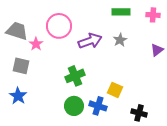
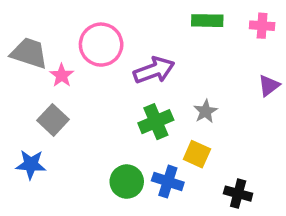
gray star: (120, 40) -> (206, 111), moved
gray square: (21, 66) -> (53, 120), moved, turned 30
green cross: (75, 76) -> (156, 122), moved
blue star: (18, 96) -> (31, 164), turned -30

